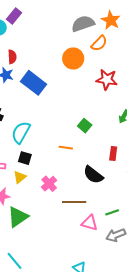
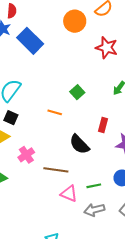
pink cross: (49, 184) -> (26, 155), moved

